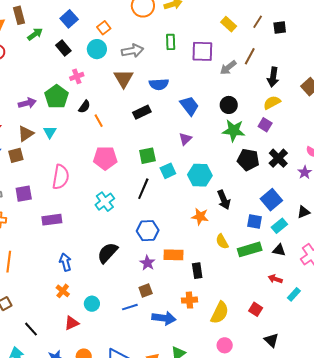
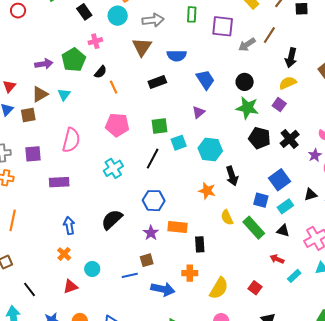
green rectangle: (250, 249) -> (254, 228), turned 60

